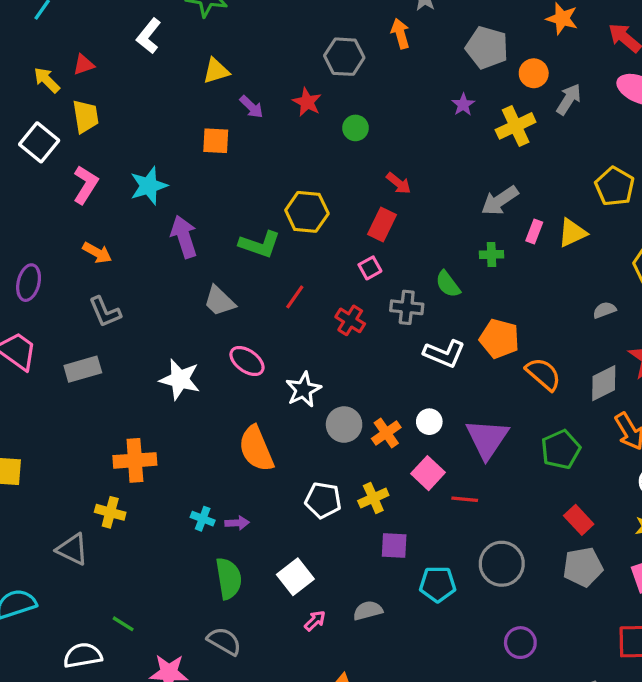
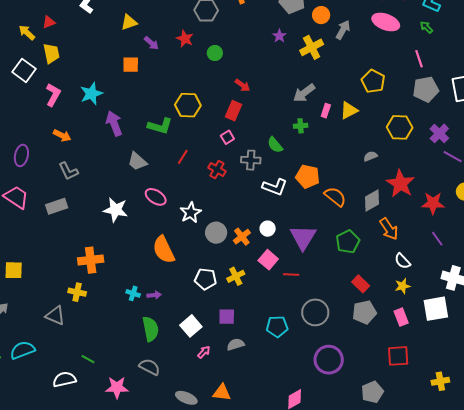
purple square: (394, 546) -> (227, 317), moved
purple circle: (520, 643) -> (329, 360), size x1.5

